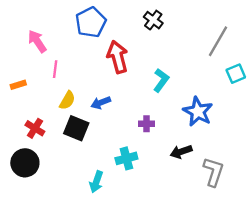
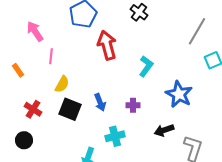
orange rectangle: (18, 85) -> (18, 70), turned 72
blue arrow: (101, 103) -> (100, 102), moved, turned -90
black circle: (25, 163) -> (24, 140), size x0.7

